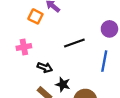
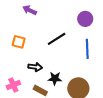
orange square: (35, 16) -> (19, 42), moved
pink cross: (24, 47) -> (13, 85), moved

